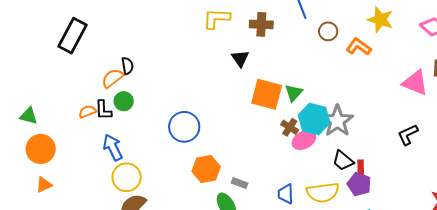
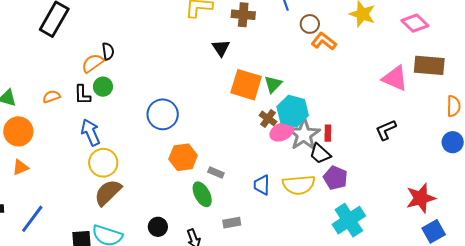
orange L-shape: (359, 47) -> (324, 41), moved
orange semicircle: (87, 112) -> (51, 97), moved
gray star: (337, 121) -> (304, 134), moved
red rectangle: (361, 168) -> (328, 133), moved

